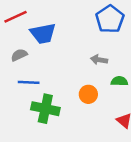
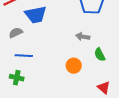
green semicircle: (119, 81) -> (100, 55), turned -120
green cross: (45, 109) -> (17, 78), moved, size x0.6

